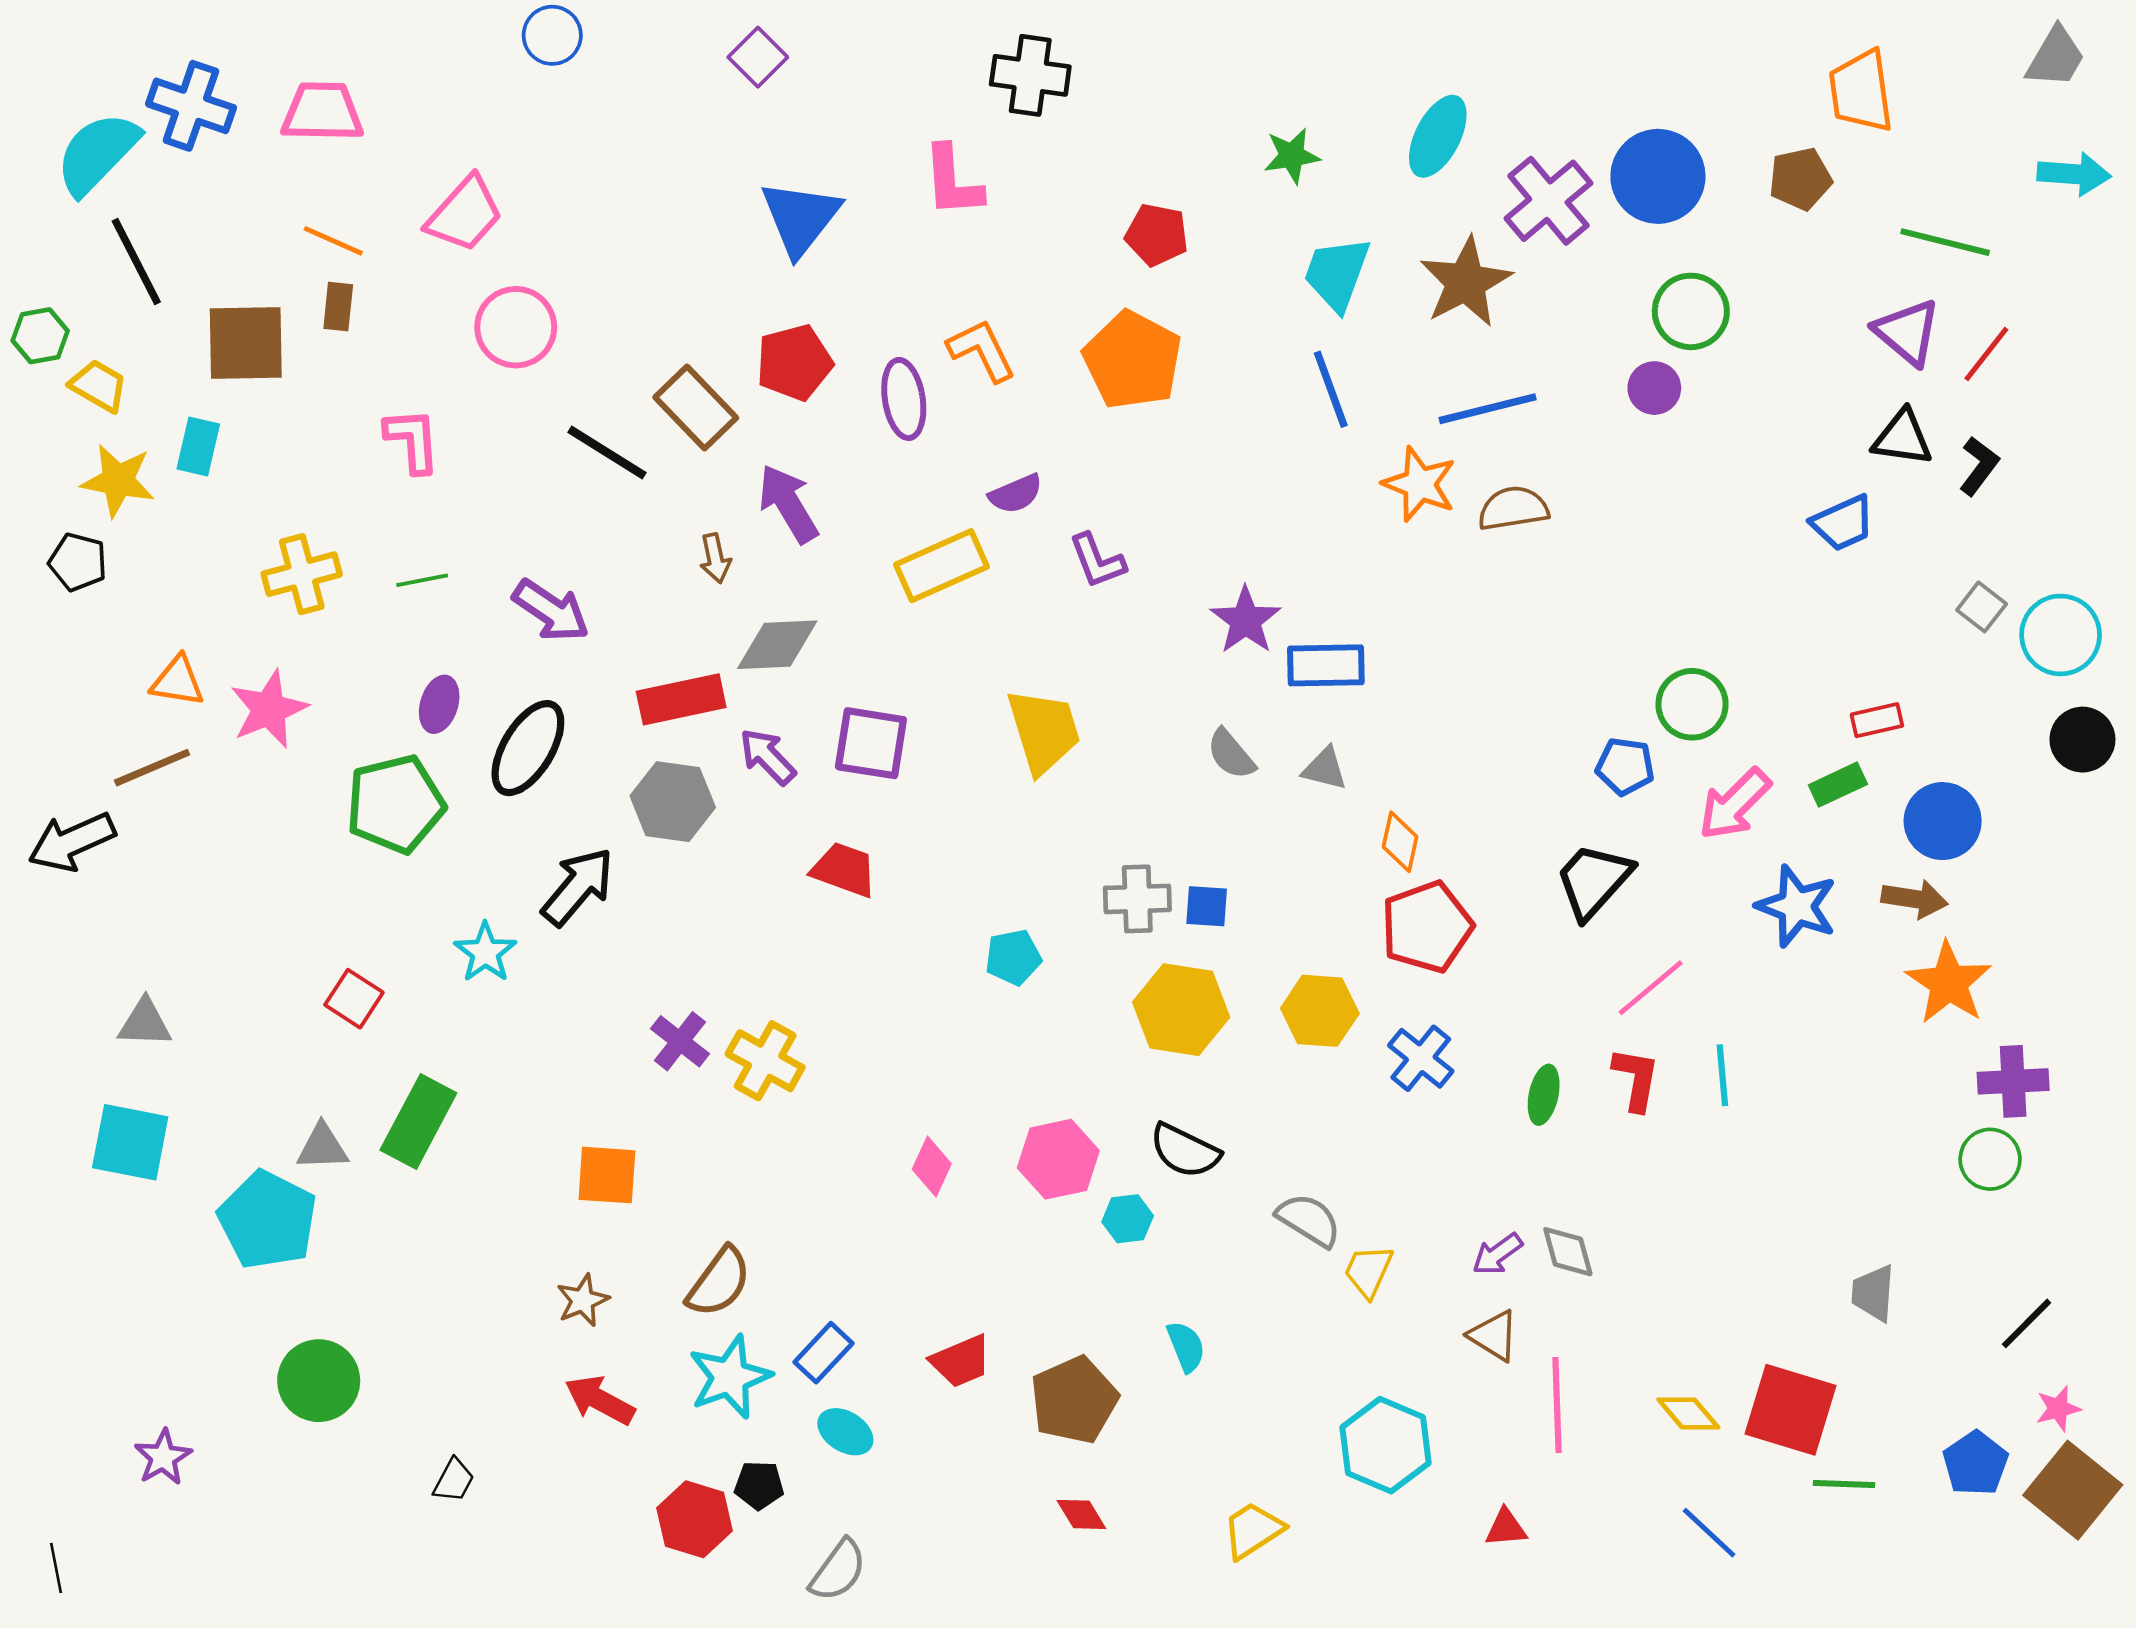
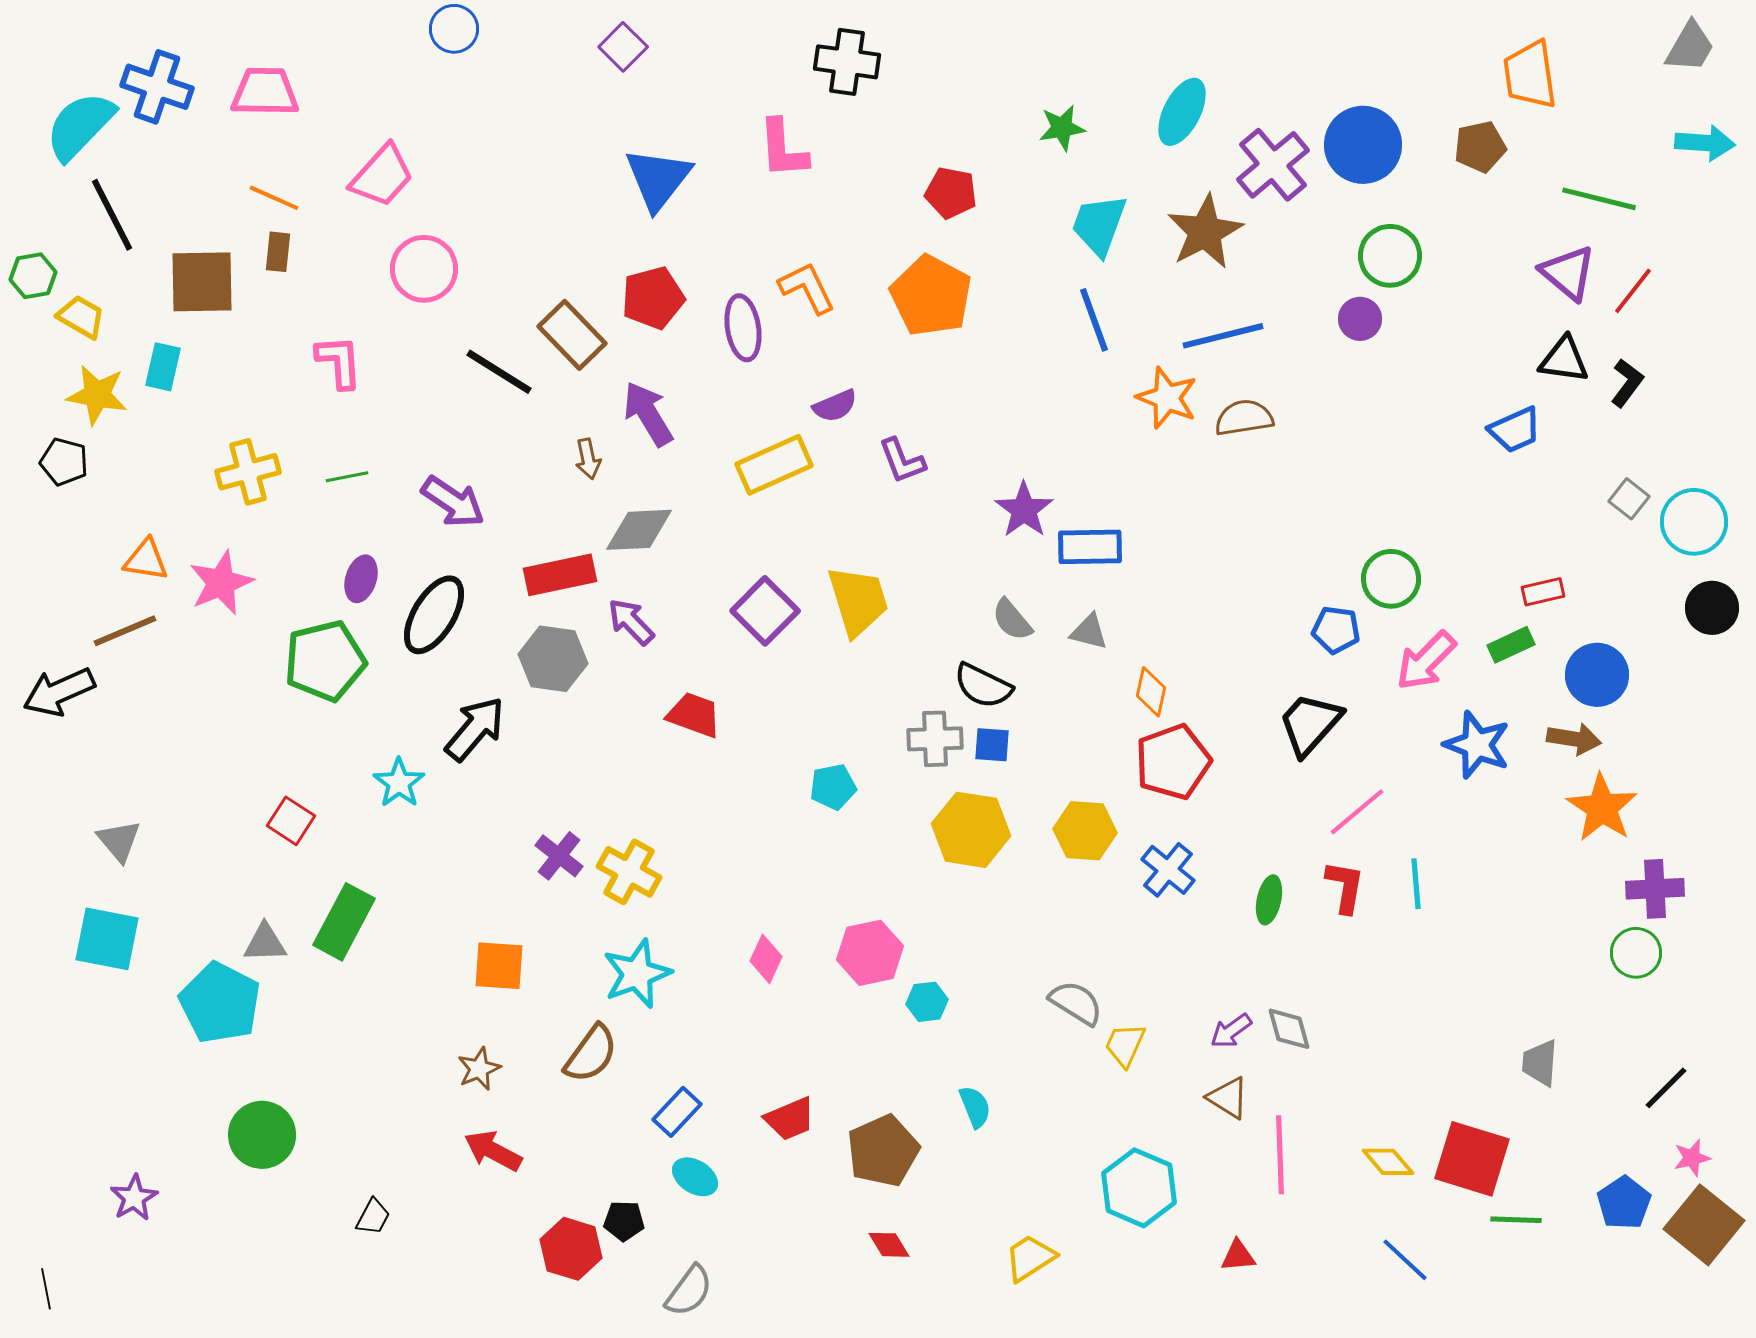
purple square: (871, 743) -> (765, 611), moved, turned 36
gray triangle: (145, 1023) -> (119, 841), turned 48
black semicircle: (1185, 1151) -> (983, 686), moved
cyan star: (730, 1377) -> (637, 974), moved

